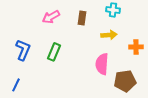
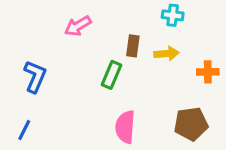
brown rectangle: (82, 18) -> (133, 46), moved
green rectangle: (54, 52) -> (111, 75), moved
pink semicircle: (102, 64) -> (125, 127), moved

